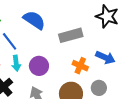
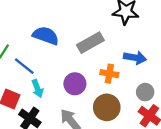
purple circle: (39, 66) -> (75, 84), moved
gray circle: (99, 88) -> (145, 92), moved

